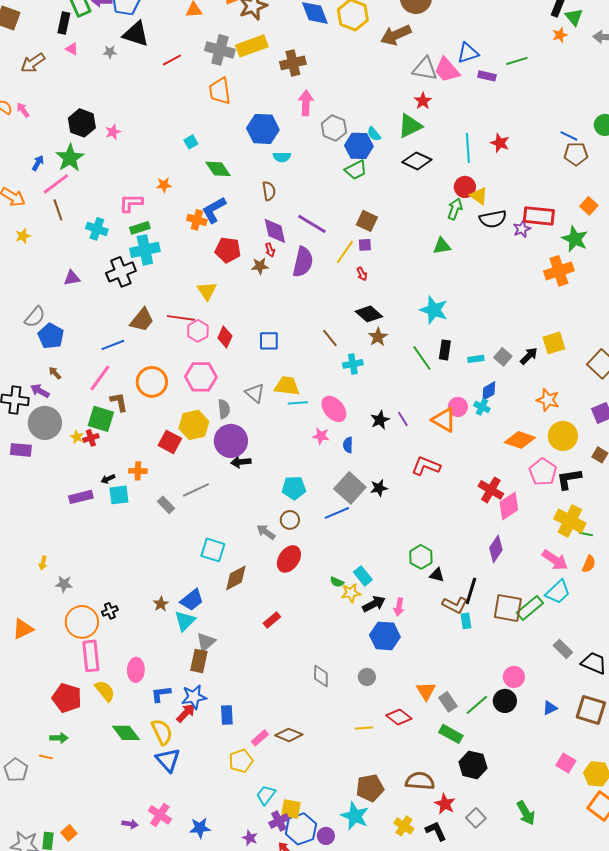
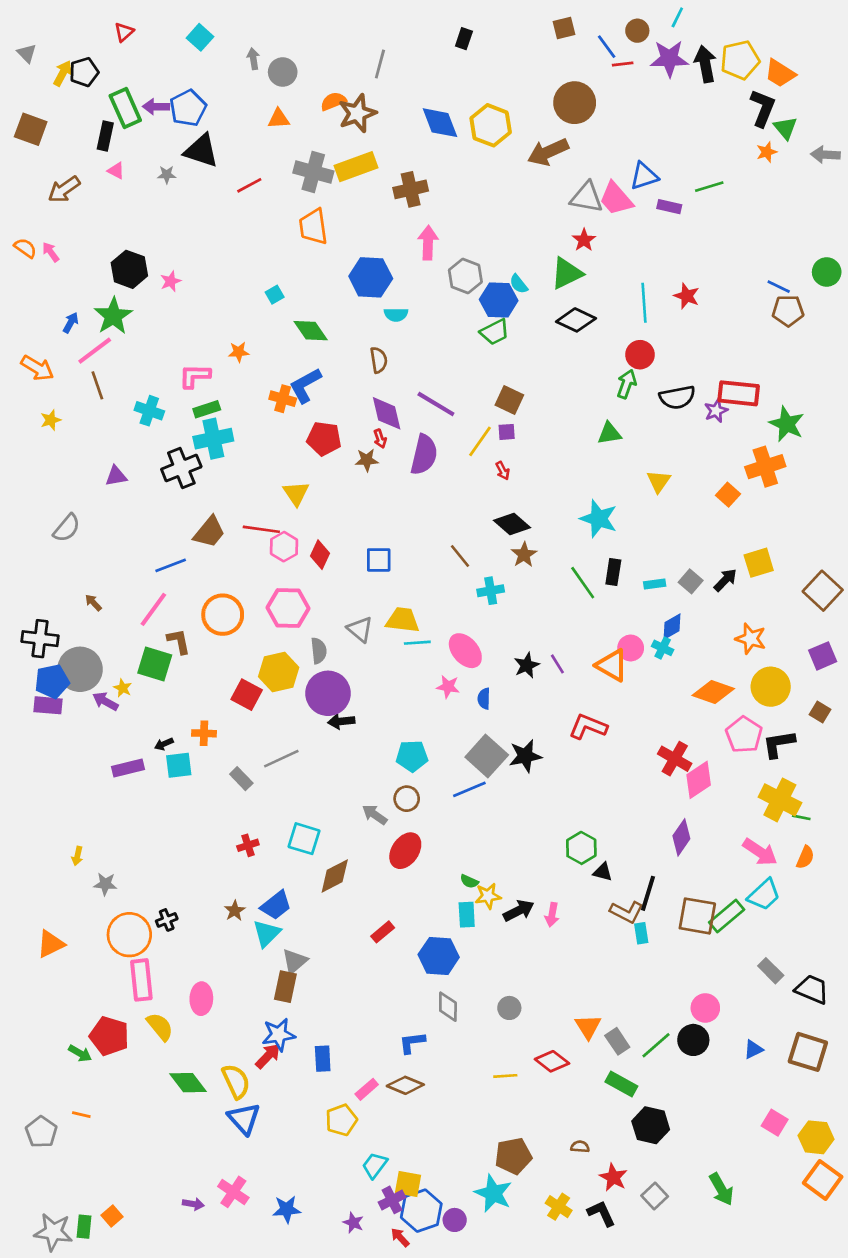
yellow triangle: (479, 196) -> (659, 481), moved, turned 30
orange square: (589, 206) -> (728, 495), moved
blue pentagon: (51, 336) -> (52, 681), moved, turned 30
purple arrow: (40, 391) -> (105, 701), moved
red cross: (91, 438) -> (248, 845), moved
black star: (379, 488) -> (525, 756), size x1.4
cyan rectangle: (363, 576) -> (467, 915), moved, turned 36
blue hexagon: (385, 636) -> (439, 956), moved
blue L-shape: (161, 694) -> (412, 1043), moved
green arrow: (59, 738) -> (80, 1053), moved, turned 30
brown semicircle: (420, 781) -> (580, 1147), size x0.5

